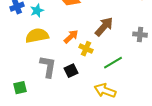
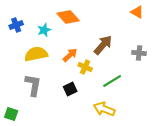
cyan star: (37, 11) -> (44, 30), moved
gray L-shape: (48, 67) -> (33, 85), moved
green square: (20, 88) -> (11, 114), moved, turned 32

